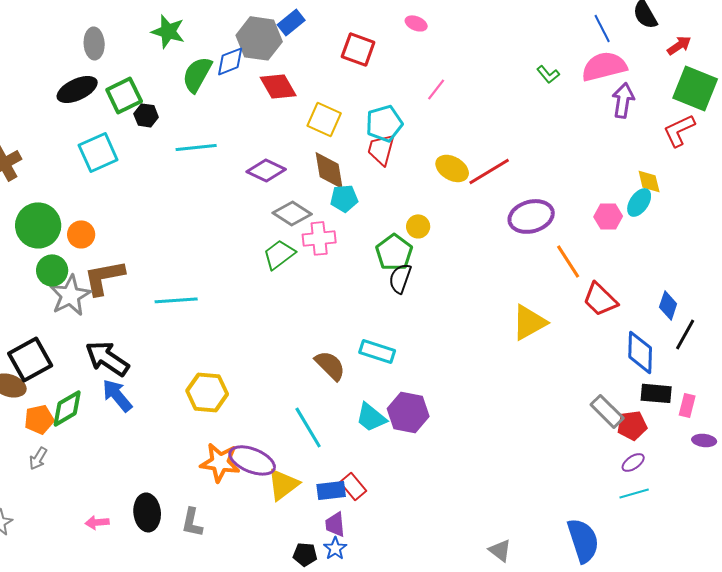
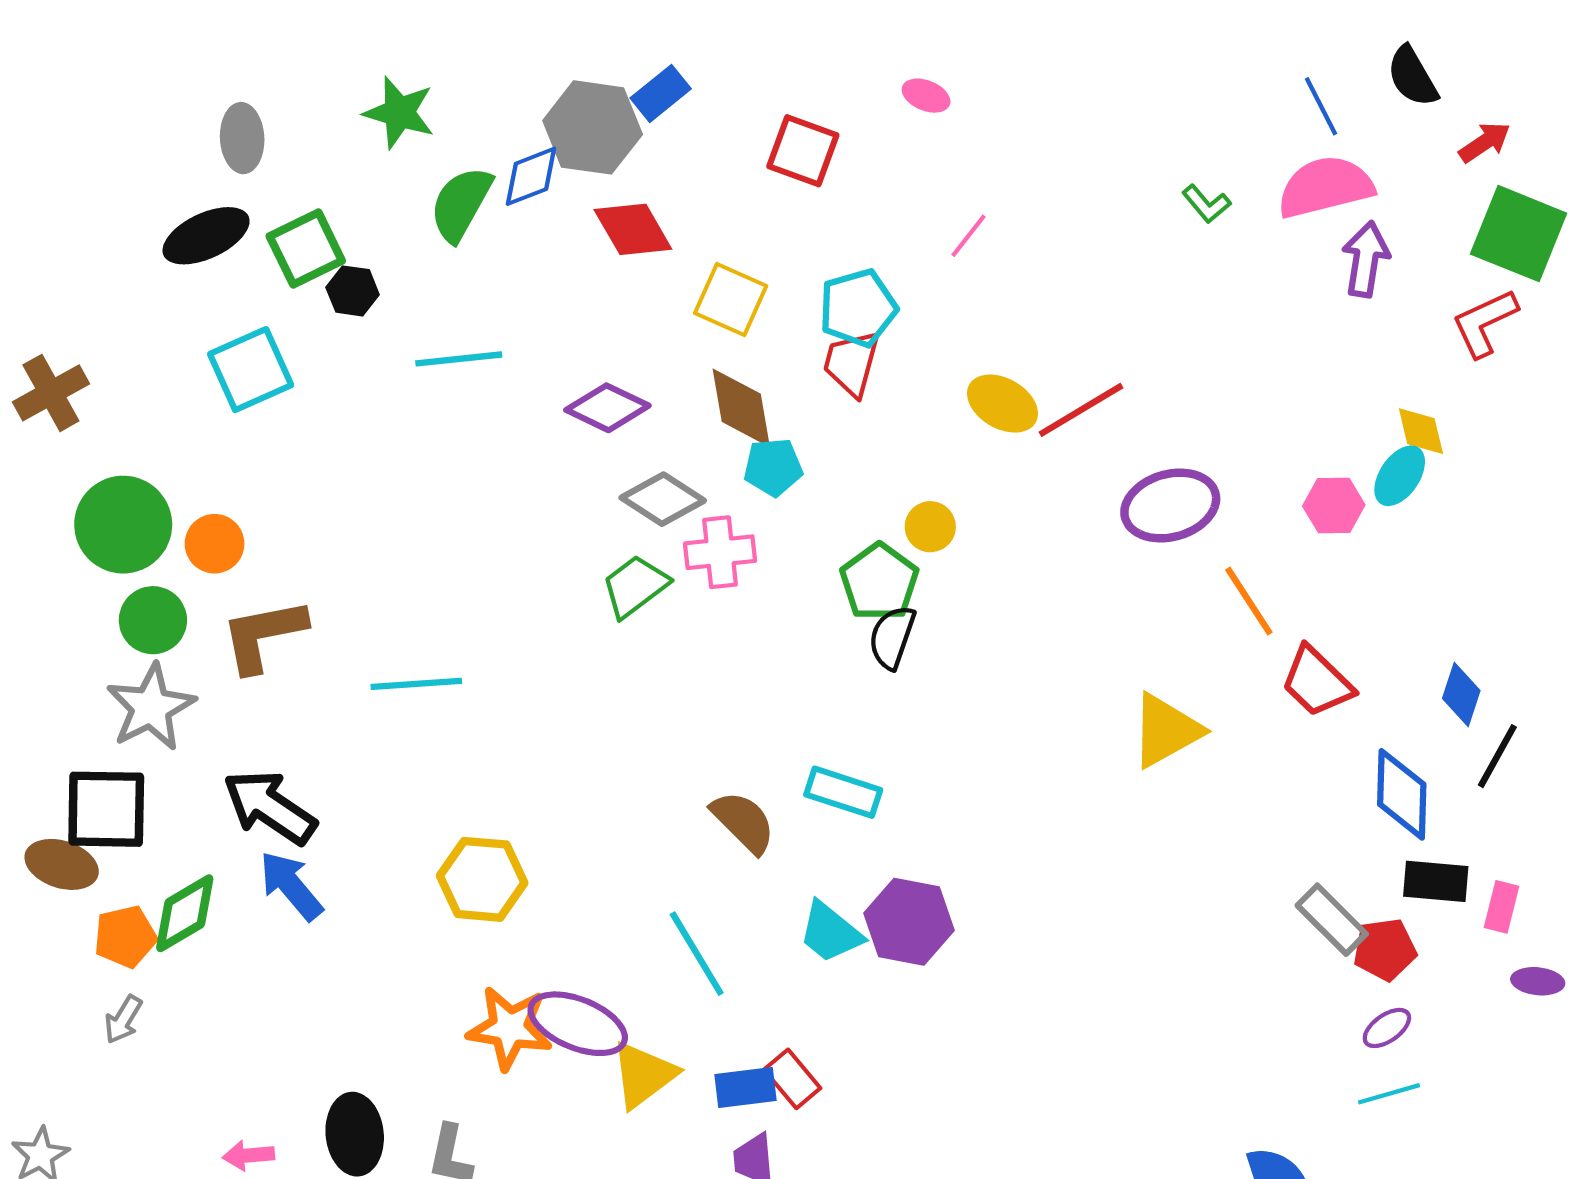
gray star: (70, 295) -> (151, 707), moved
black square: (30, 359) -> (106, 809), turned 30

